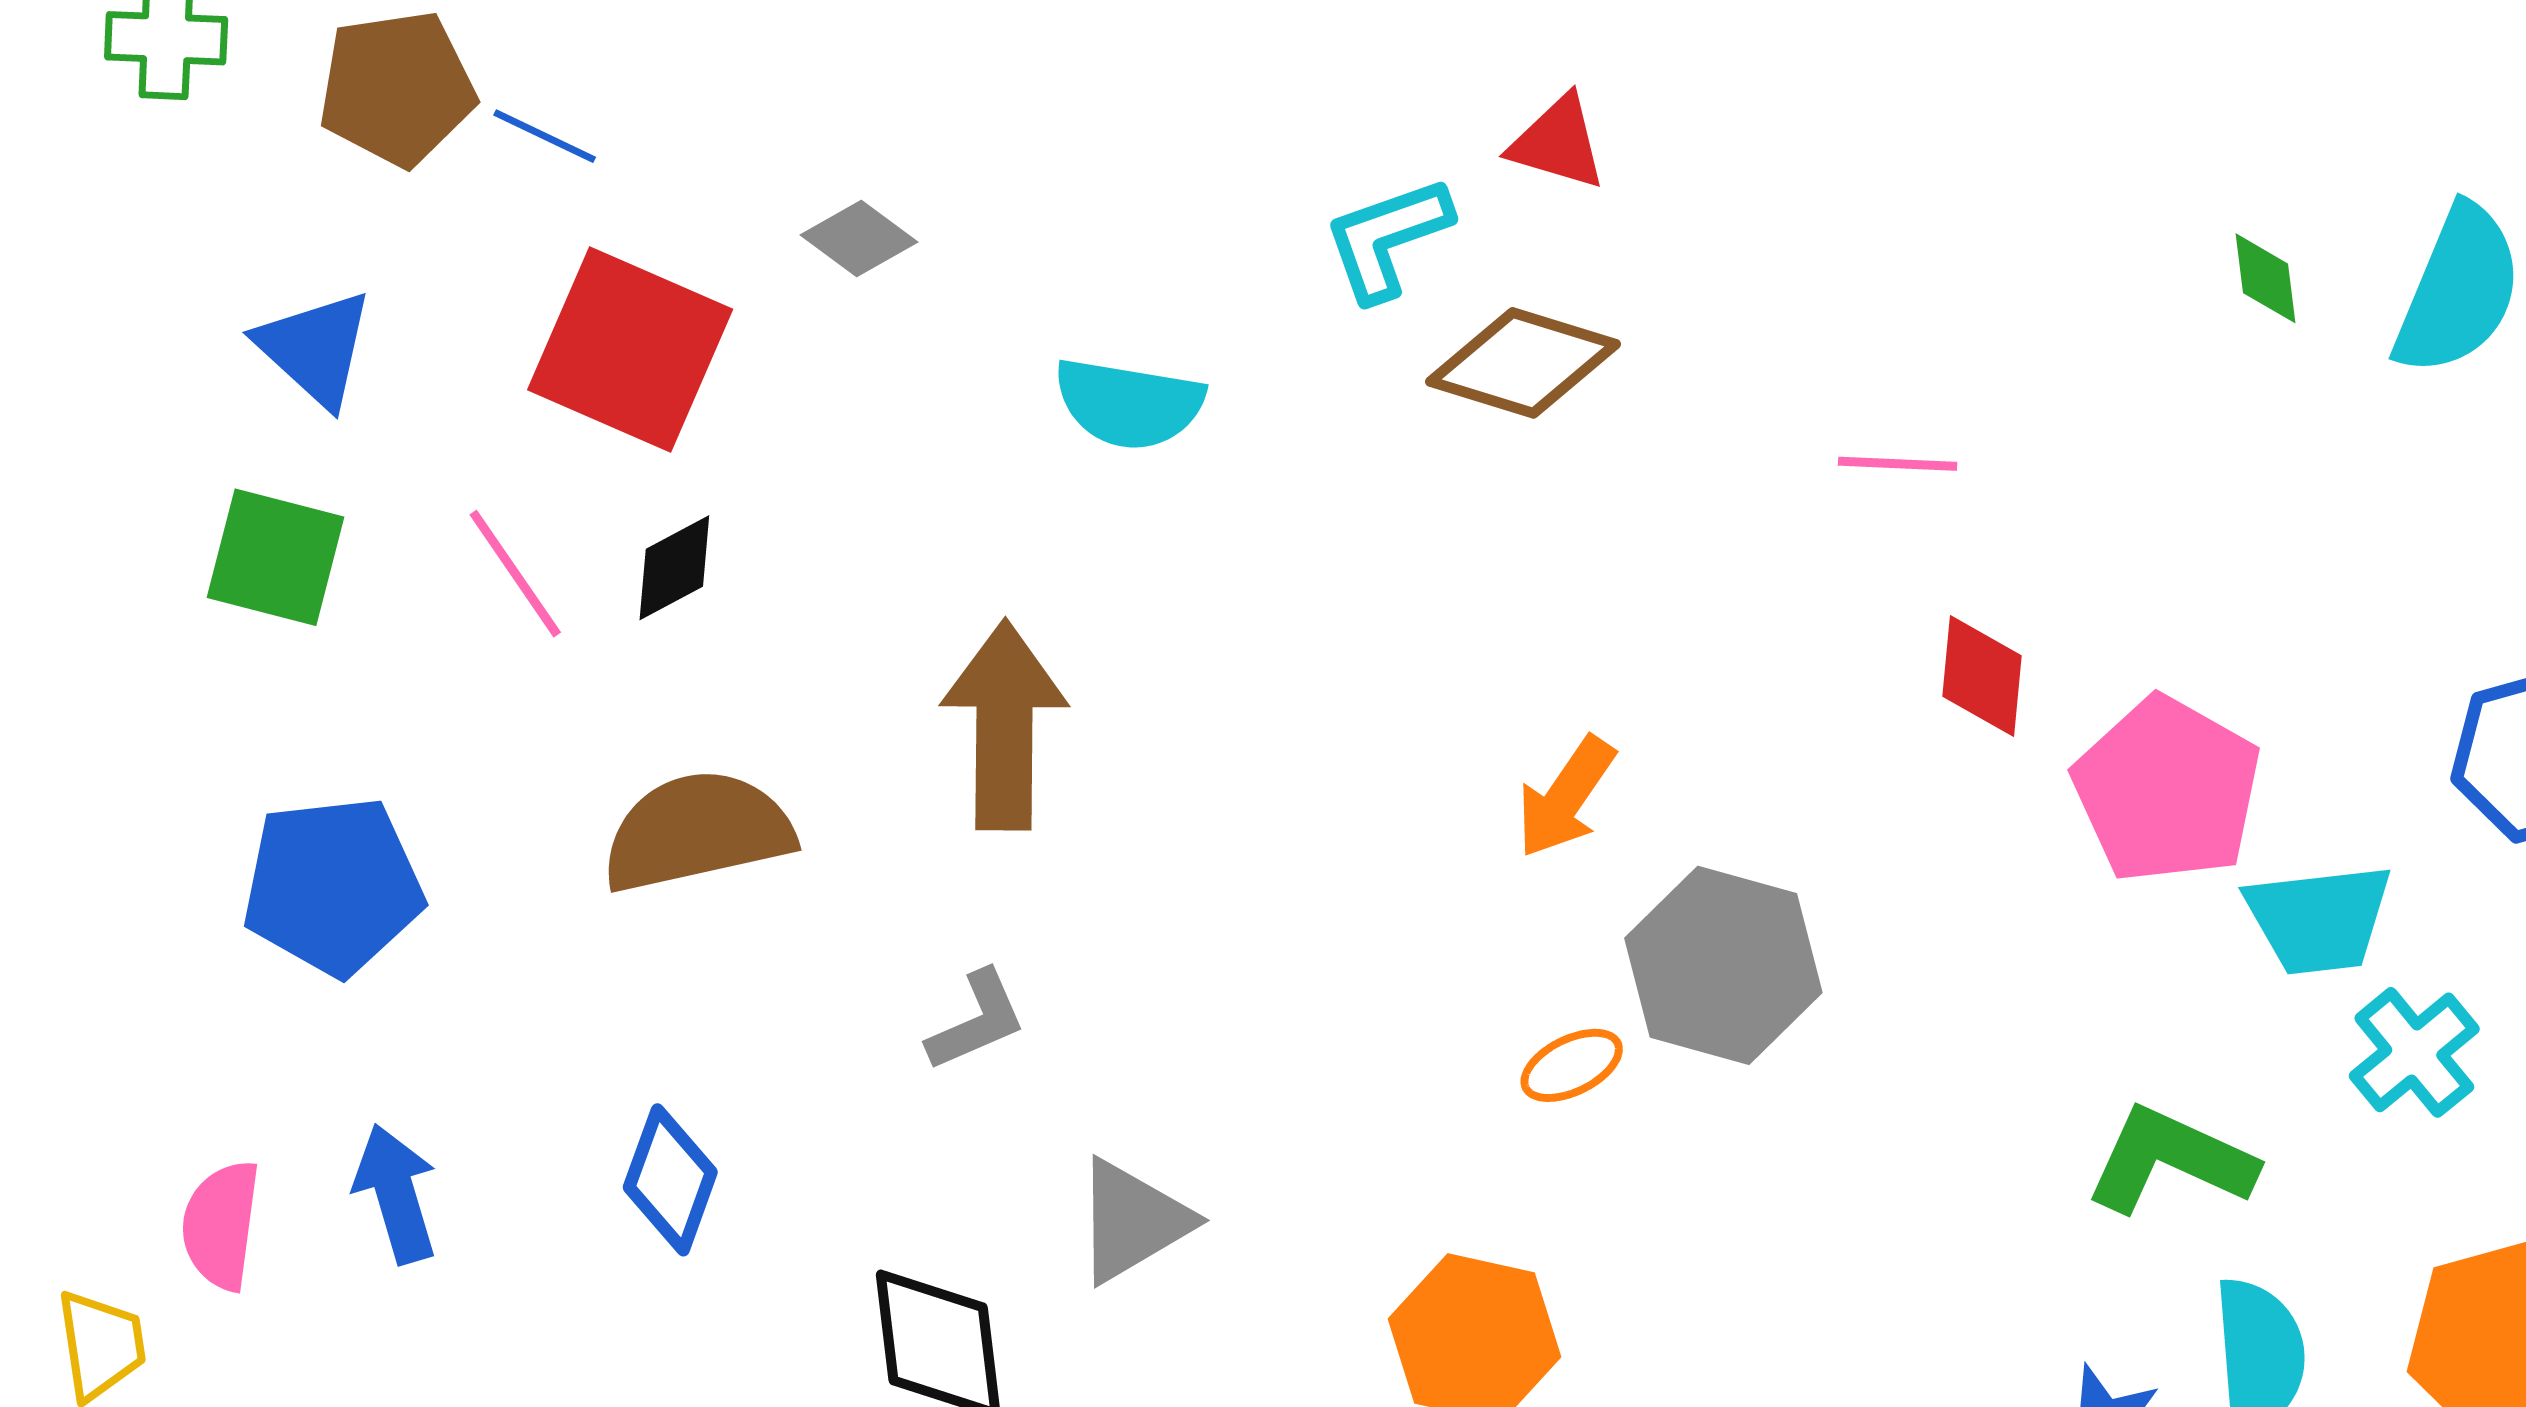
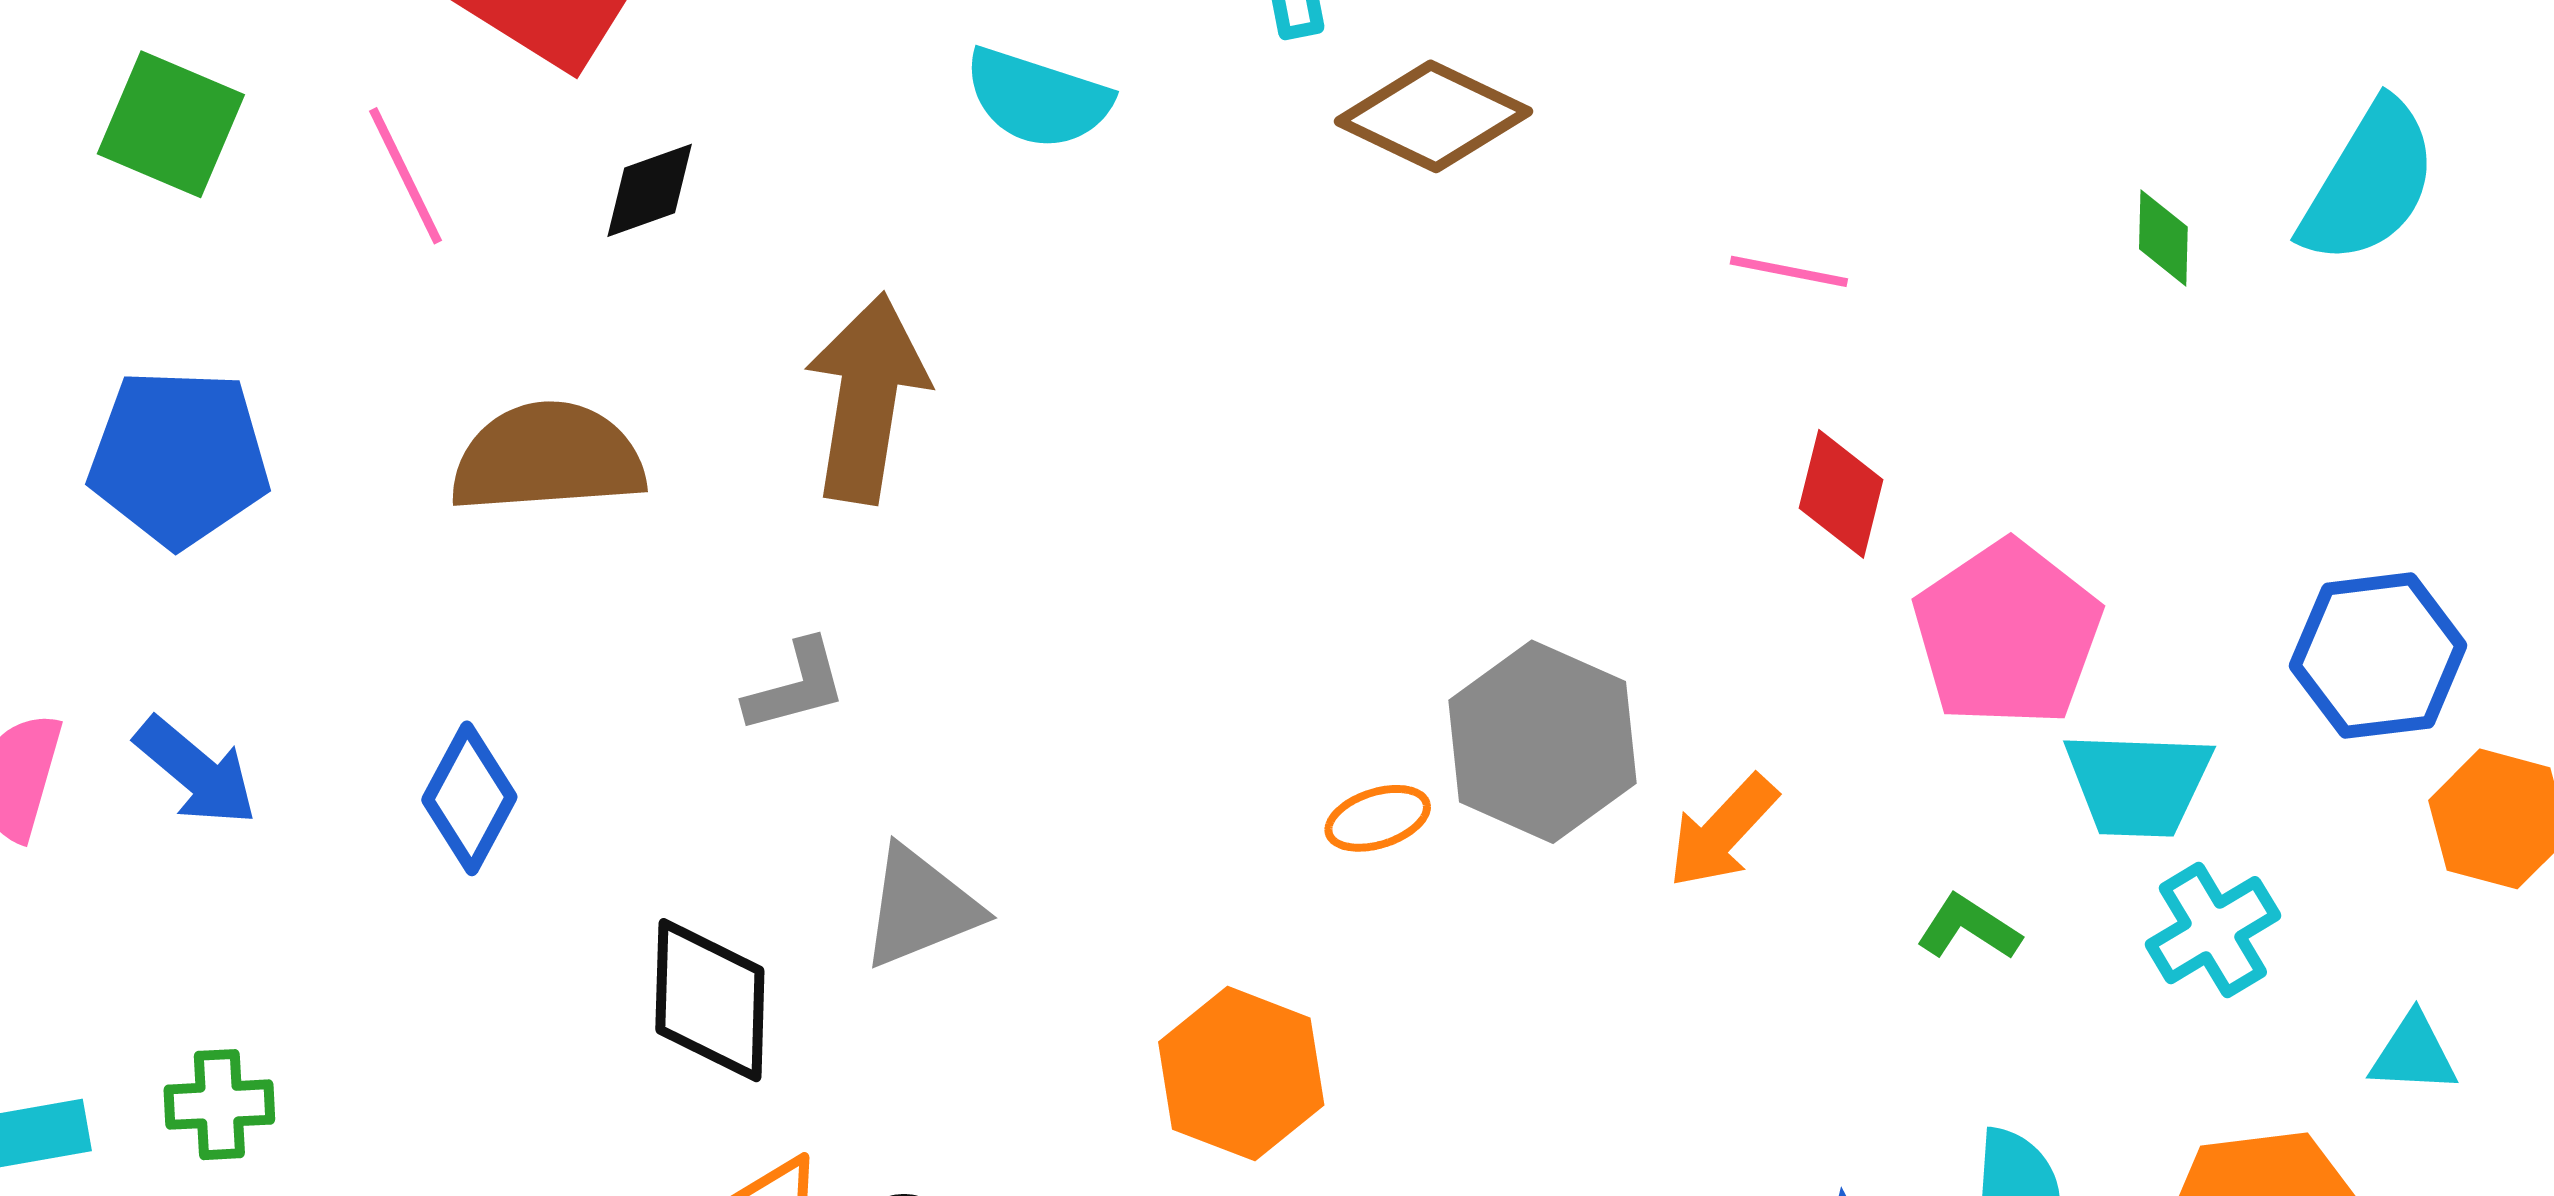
green diamond: (2265, 278) -> (2163, 238), moved
black diamond: (674, 568) -> (650, 190), moved
orange arrow: (1566, 797) -> (1723, 831), moved
green L-shape: (2170, 1160) -> (1969, 928), moved, size x0.6
blue arrow: (396, 1194) -> (196, 771), turned 138

